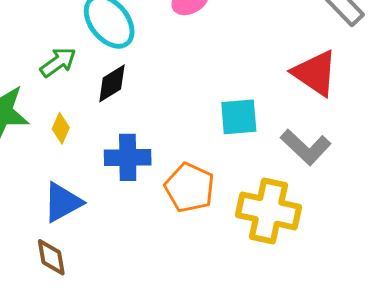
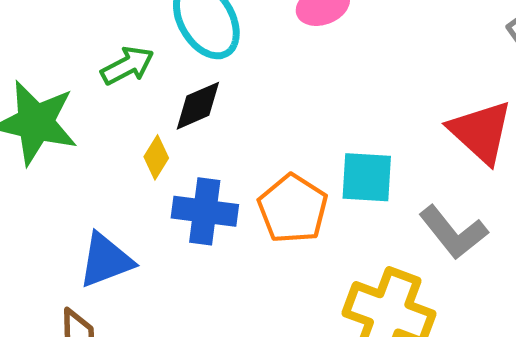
yellow diamond: (61, 128) -> (156, 157), moved
orange pentagon: (190, 188) -> (293, 209), moved

